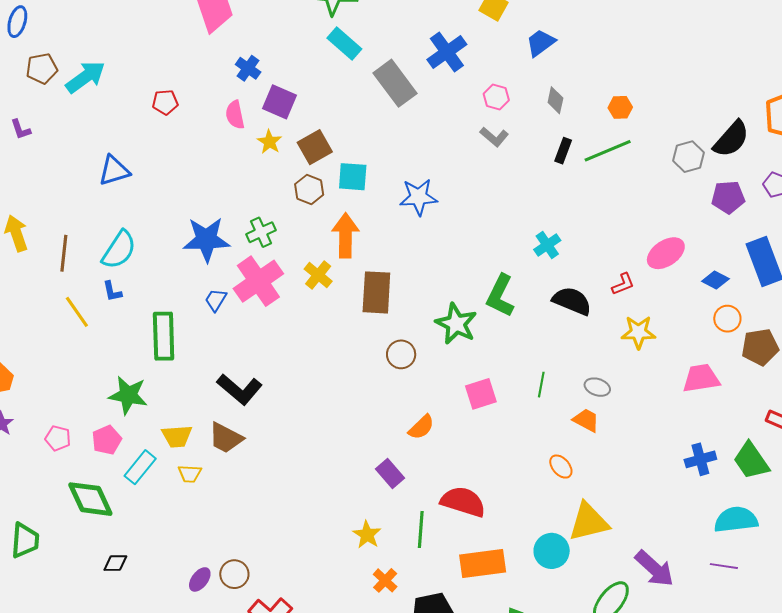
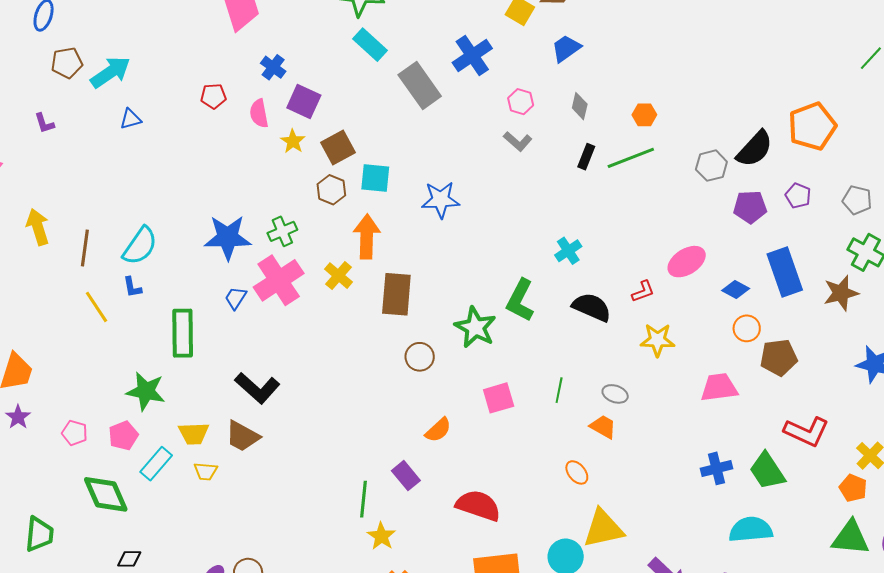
red pentagon: (165, 102) -> (213, 96), moved
blue triangle: (114, 171) -> (131, 119), moved, size x0.7
green line: (421, 529) -> (364, 499), moved

